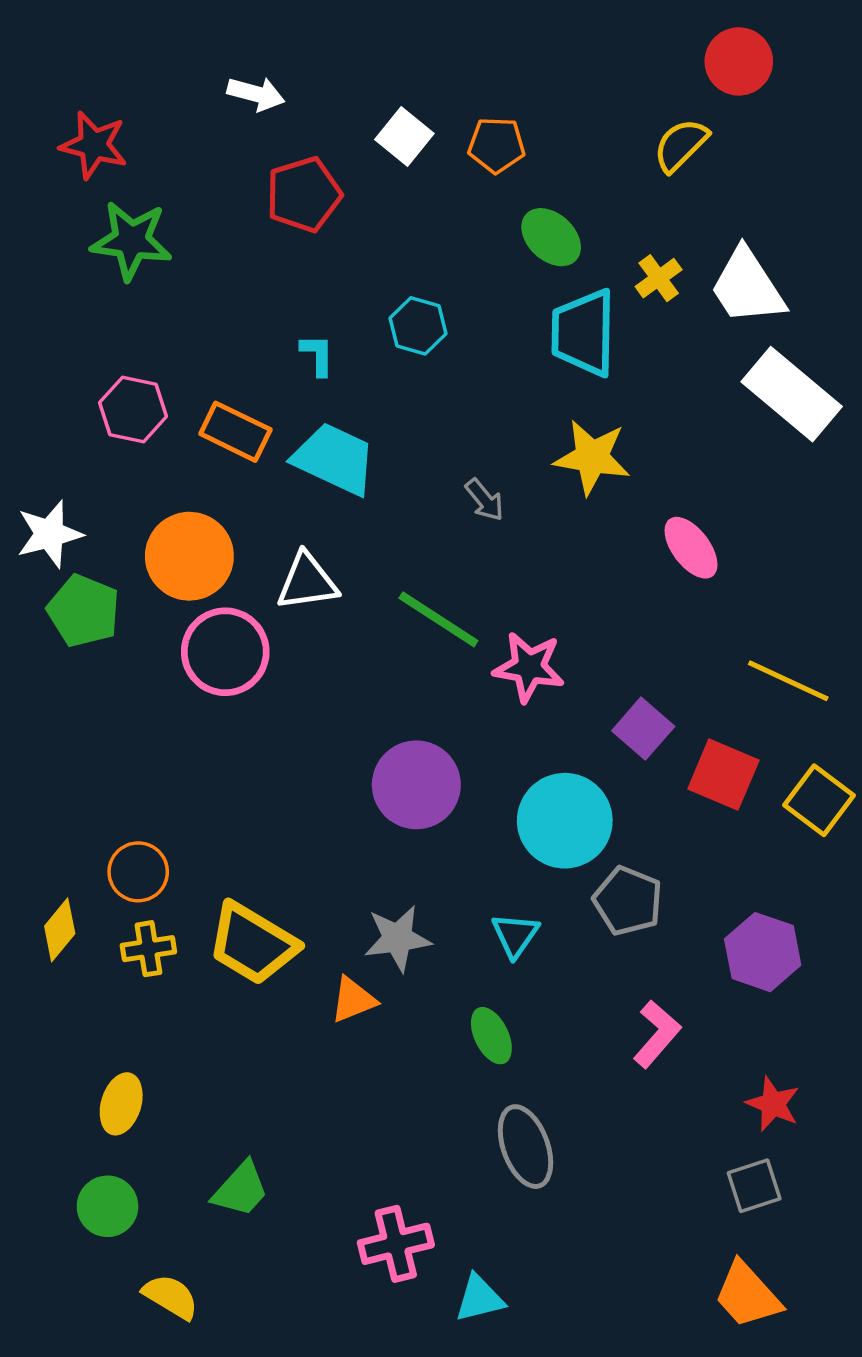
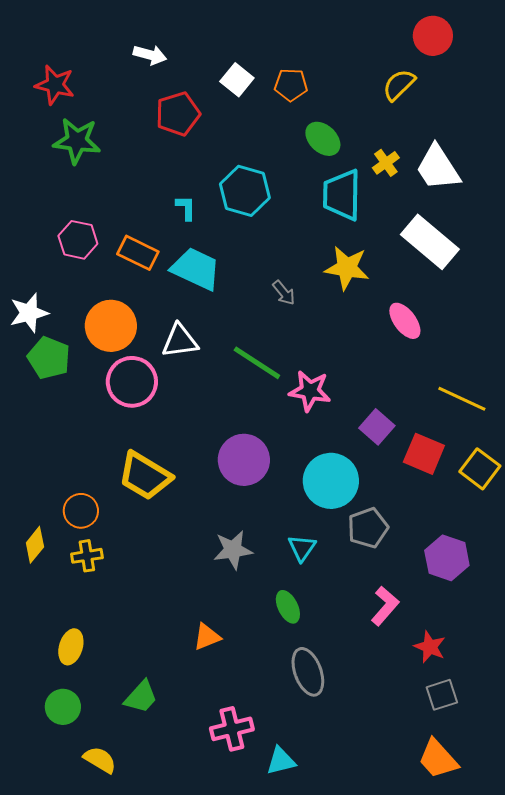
cyan hexagon: (418, 326) -> (245, 191), size x1.5
white rectangle: (792, 394) -> (430, 242), moved
gray pentagon: (628, 901) -> (368, 528), turned 30
yellow trapezoid: (253, 944) -> (145, 476), moved
orange triangle: (353, 1000) -> (207, 637), moved
red star: (773, 1104) -> (430, 647), moved

